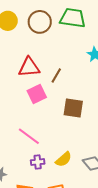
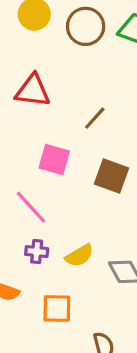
red triangle: (29, 67) -> (33, 91), moved
pink square: (37, 94) -> (54, 159), moved, turned 30

